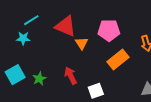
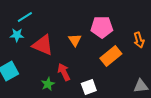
red triangle: (66, 26) -> (43, 45), moved
green star: (39, 79) -> (48, 84), moved

